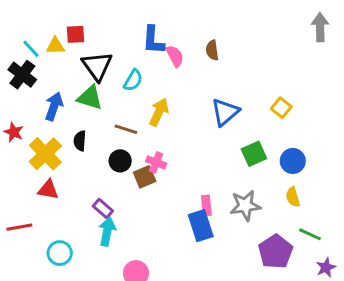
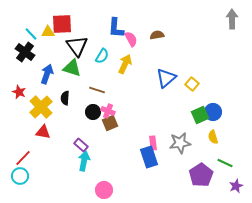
red square: (76, 34) -> (62, 24), size x1.5
brown semicircle: (212, 50) -> (157, 35), turned 88
yellow square: (281, 108) -> (192, 84), moved
yellow arrow: (159, 112) -> (125, 64), moved
green square: (254, 154) -> (200, 115), moved
pink cross: (156, 162) -> (108, 111), moved
red line: (19, 227) -> (23, 158), turned -36
cyan circle: (60, 253) -> (20, 176), moved

